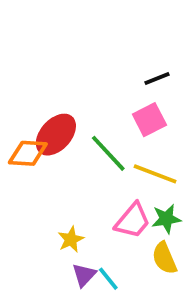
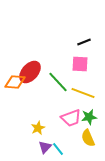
pink square: (149, 120) -> (80, 64), turned 30
pink trapezoid: (133, 221) -> (71, 118), turned 30

